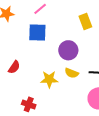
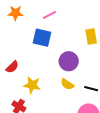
yellow star: (49, 79) -> (32, 85), moved

